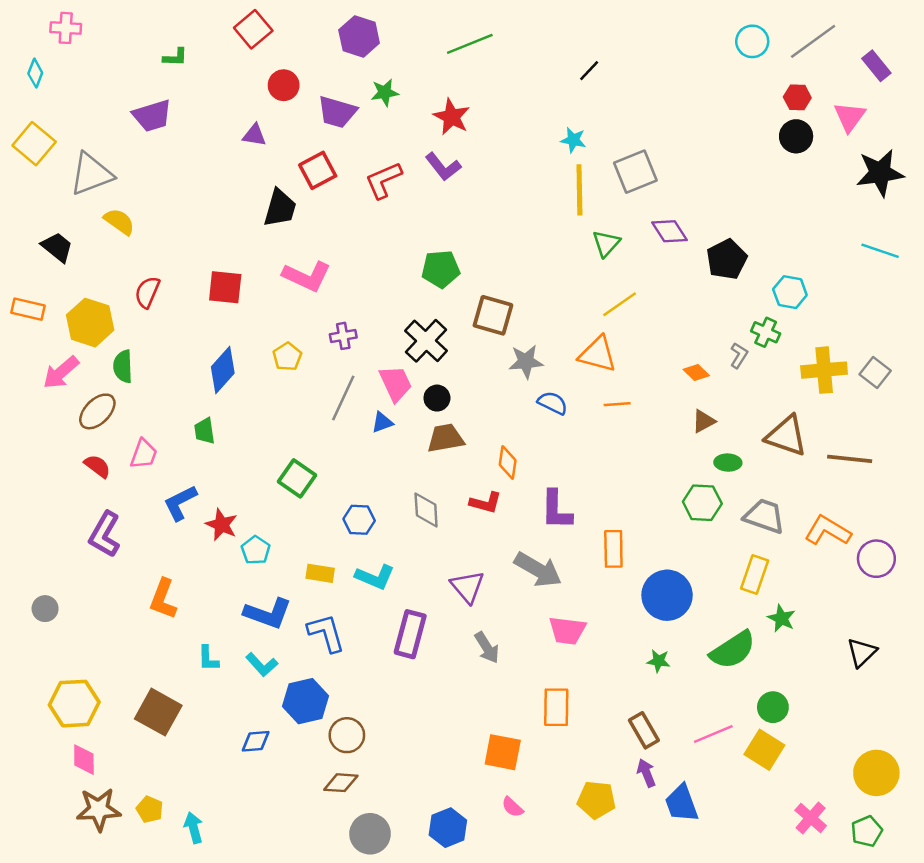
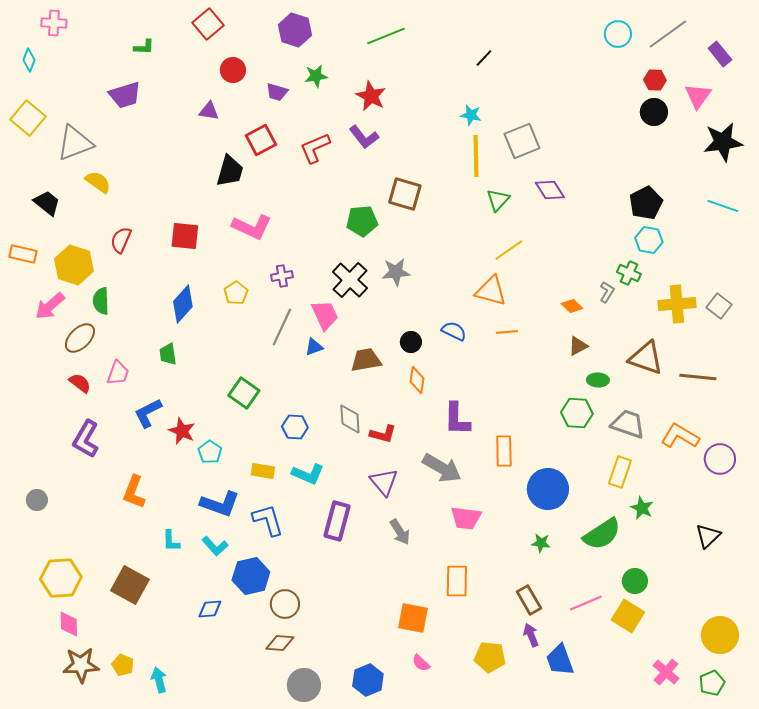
purple trapezoid: (337, 112) -> (277, 92), size x0.7
black pentagon: (727, 259) -> (646, 203), moved
brown square: (493, 315) -> (405, 194), moved
gray star: (526, 362) -> (396, 272), moved
black circle: (437, 398) -> (411, 342), moved
red L-shape: (486, 503) -> (383, 434), moved

